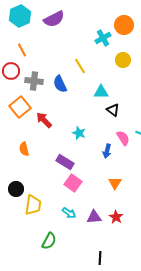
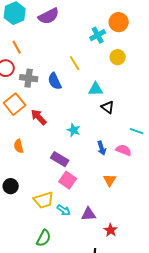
pink semicircle: (123, 138) -> (124, 150), moved, turned -35
blue arrow: (107, 151) -> (102, 148), turned -32
yellow trapezoid: (33, 205) -> (44, 200), moved, turned 65
red star: (116, 217) -> (111, 230), moved

